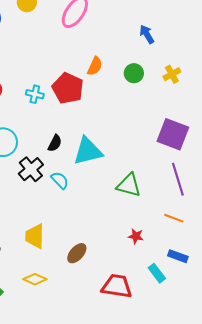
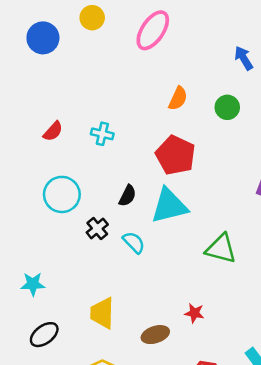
red pentagon: (68, 88) -> (175, 155), moved
black cross: (31, 169) -> (97, 229), size x0.7
red star: (136, 236) -> (194, 313), moved
brown ellipse: (77, 253) -> (155, 335), turned 30

